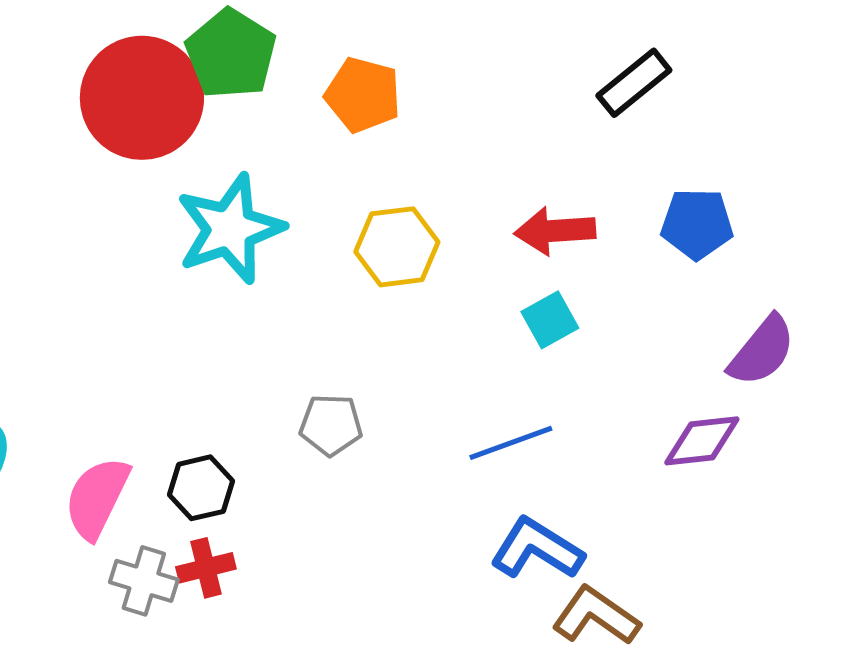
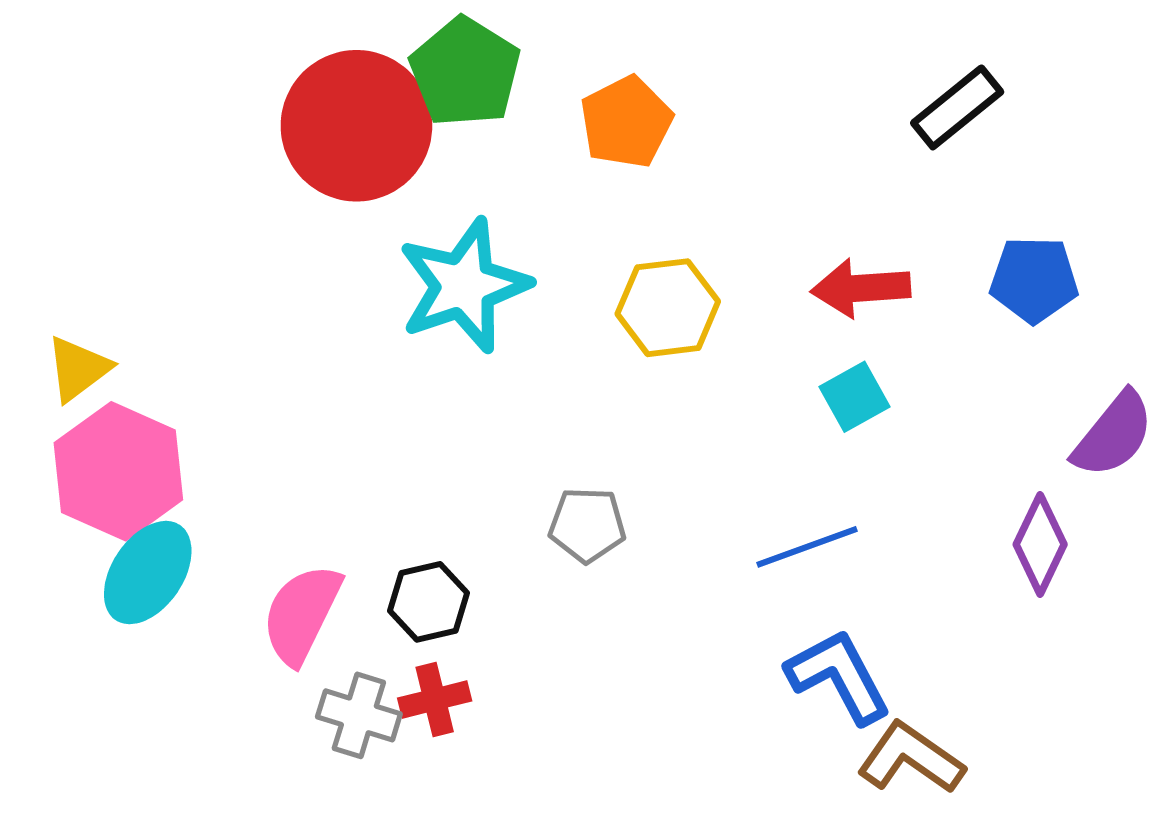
orange pentagon: (363, 95) -> (626, 122), turned 30
purple diamond: (702, 441) -> (1040, 544), turned -58
blue L-shape: (537, 549) -> (839, 676), turned 30

